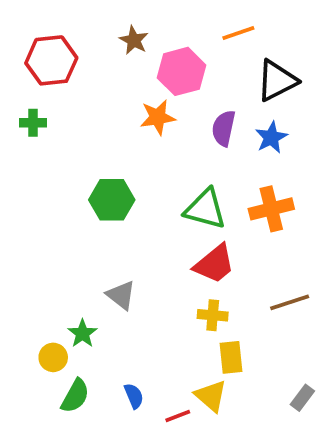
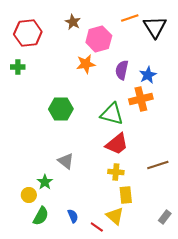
black triangle: (277, 81) -> (155, 27), moved, turned -35
orange cross: (271, 209) -> (141, 99), moved
red line: (178, 416) -> (97, 227), turned 56

